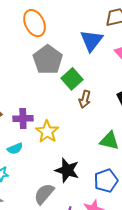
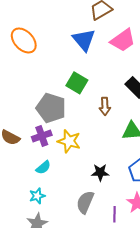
gray pentagon: (48, 60) -> (51, 108), moved
brown arrow: (85, 99) -> (105, 106), moved
black star: (67, 170) -> (100, 172), size x0.7

